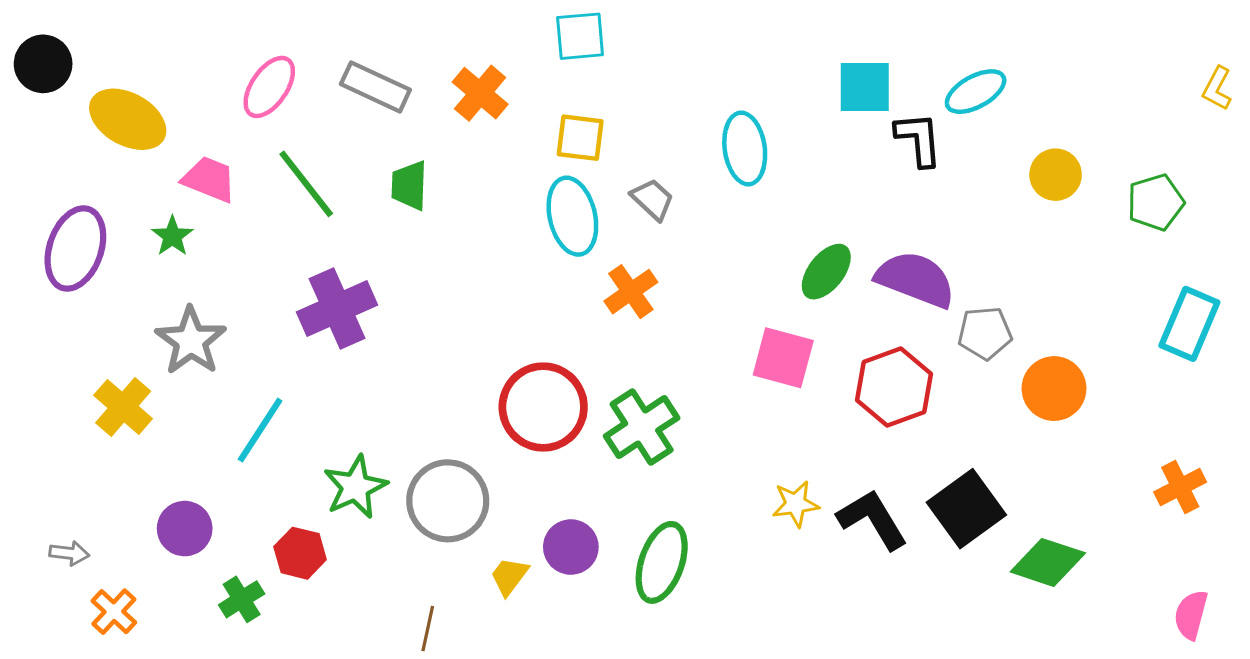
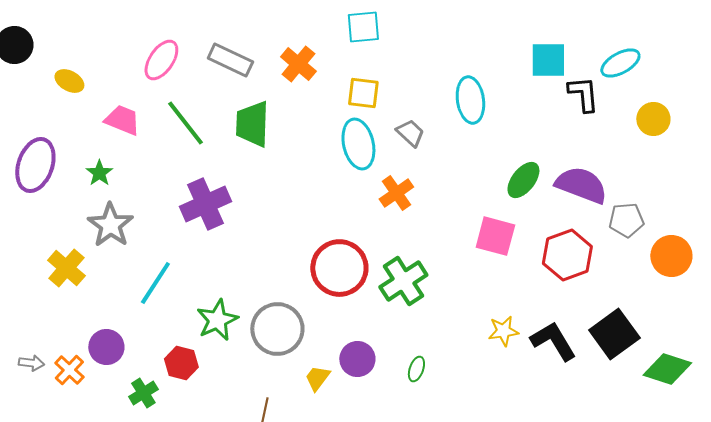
yellow ellipse: (128, 119) -> (69, 81), size x0.6
yellow circle: (1056, 175) -> (653, 119), moved
green trapezoid: (409, 185) -> (252, 124), size x1.4
green star: (172, 236) -> (99, 173), moved
green ellipse: (662, 562) -> (416, 369), size x0.5
orange cross: (114, 612) -> (69, 370), moved

